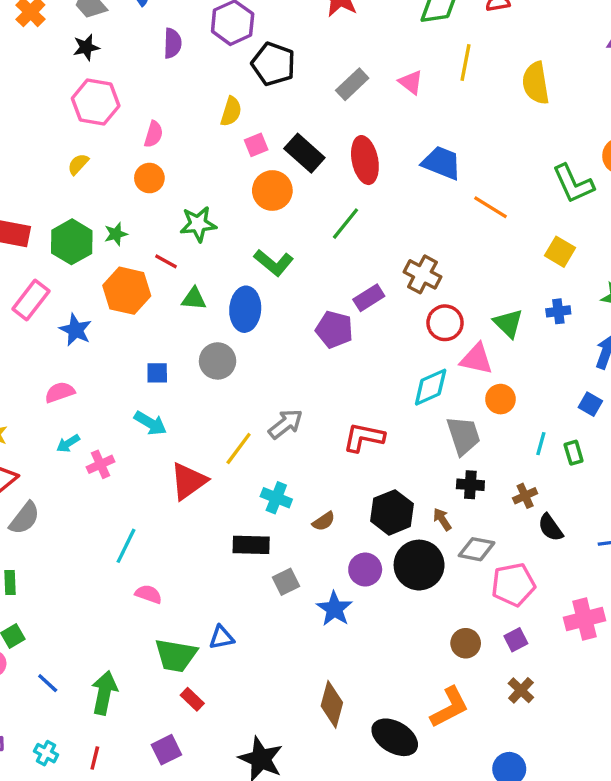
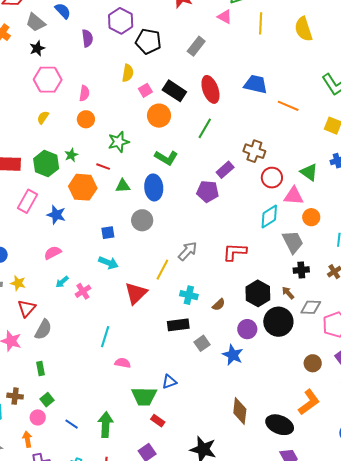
pink triangle: (411, 82) -> (225, 17), moved

